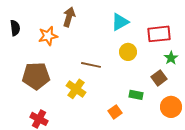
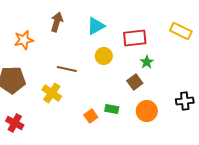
brown arrow: (69, 17) -> (57, 22), moved
green rectangle: (136, 95) -> (112, 109), moved

